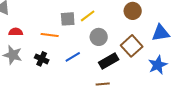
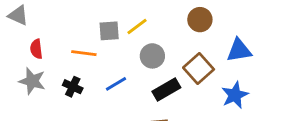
red semicircle: (16, 32) -> (36, 49), turned -96

